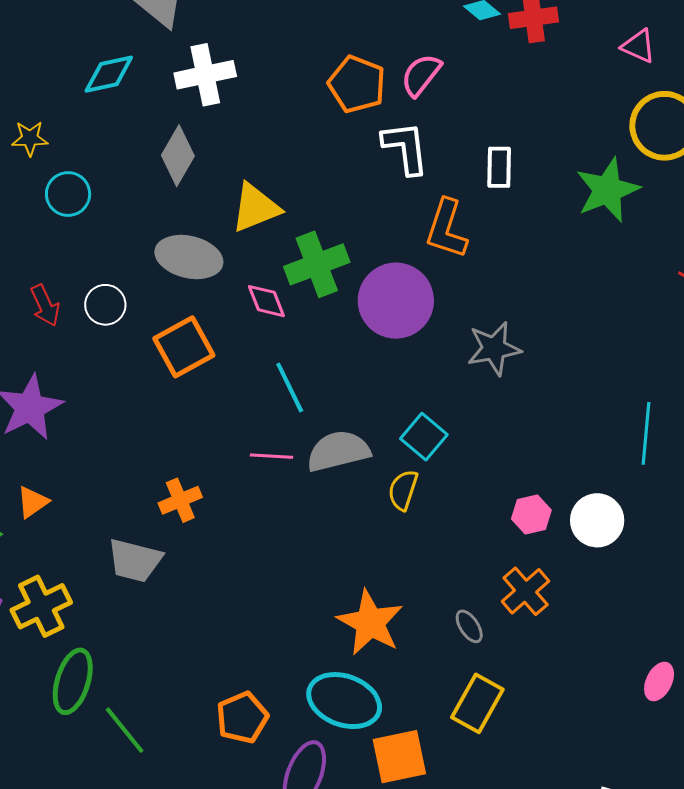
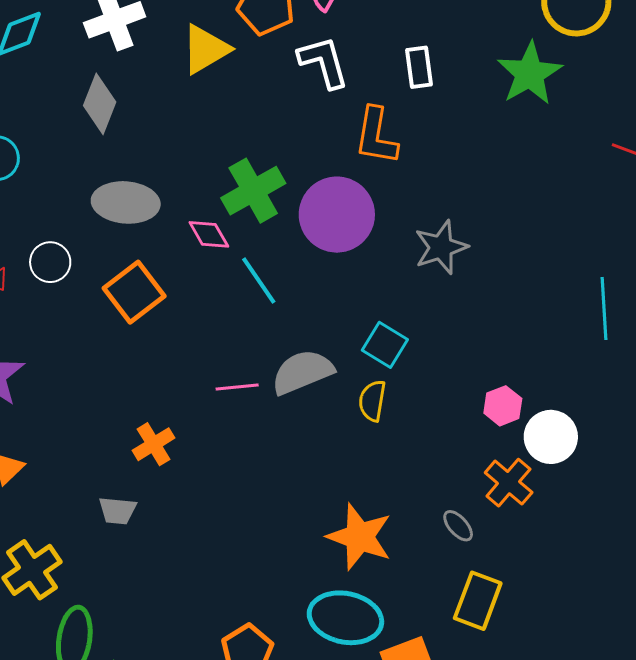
yellow triangle: (256, 208) -> (205, 49), moved
cyan line: (290, 387) -> (259, 280), moved
white circle: (597, 520) -> (551, 437), moved
gray trapezoid: (135, 560) -> (117, 510), size x0.7

